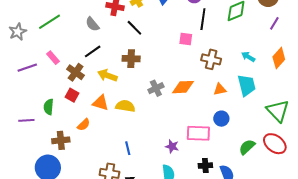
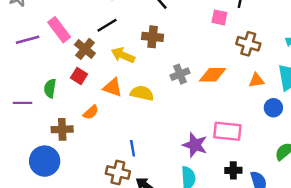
pink rectangle: (53, 58) -> (59, 30), size x1.5
blue circle: (221, 119) -> (273, 108), moved
purple star: (172, 146) -> (195, 145), size x1.5
blue line: (128, 148) -> (133, 148), moved

